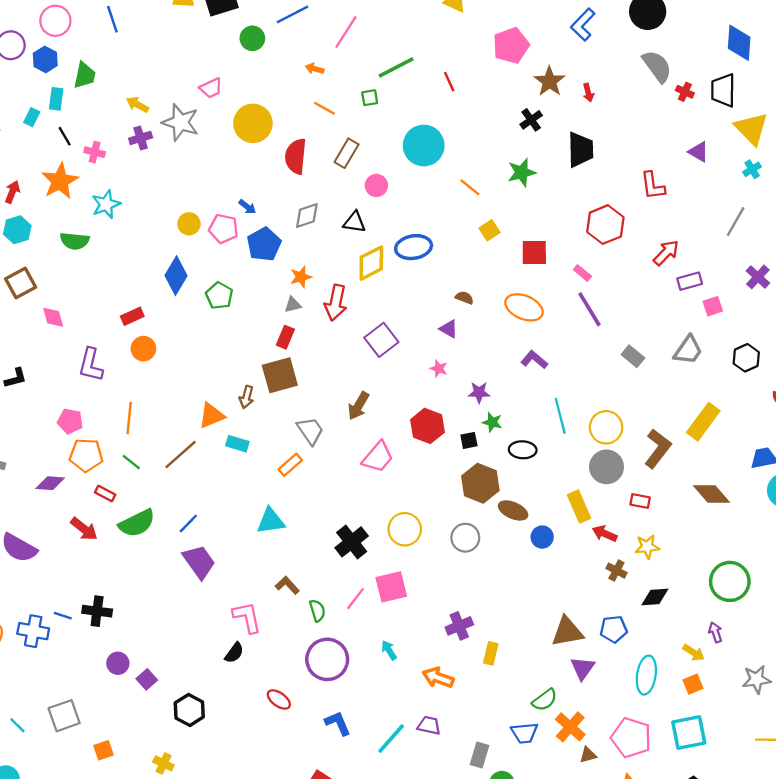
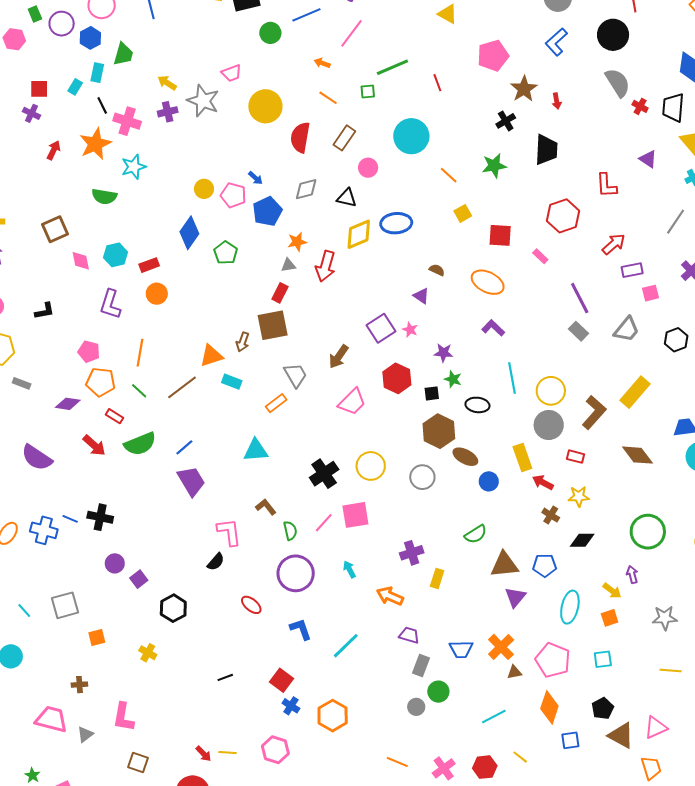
pink cross: (95, 152) -> (127, 121), size x1.5
cyan hexagon: (17, 230) -> (116, 255), moved
purple line: (590, 309) -> (580, 298), moved
purple square: (381, 340) -> (381, 328), moved
green semicircle: (545, 700) -> (476, 534), moved
purple trapezoid: (429, 725) -> (409, 635), moved
cyan square: (689, 733) -> (603, 659), size x0.6

